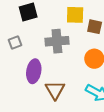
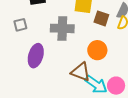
brown triangle: (55, 90) -> (81, 72), moved, turned -45

